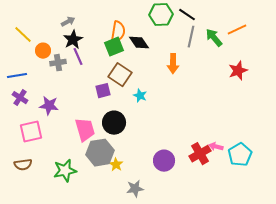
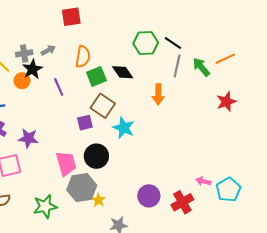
orange semicircle: (118, 32) -> (83, 57), moved
black star: (73, 40) -> (33, 69), moved
gray cross: (58, 63) -> (24, 53), moved
cyan star: (140, 96) -> (124, 128), size x1.5
red cross: (200, 154) -> (182, 202), moved

